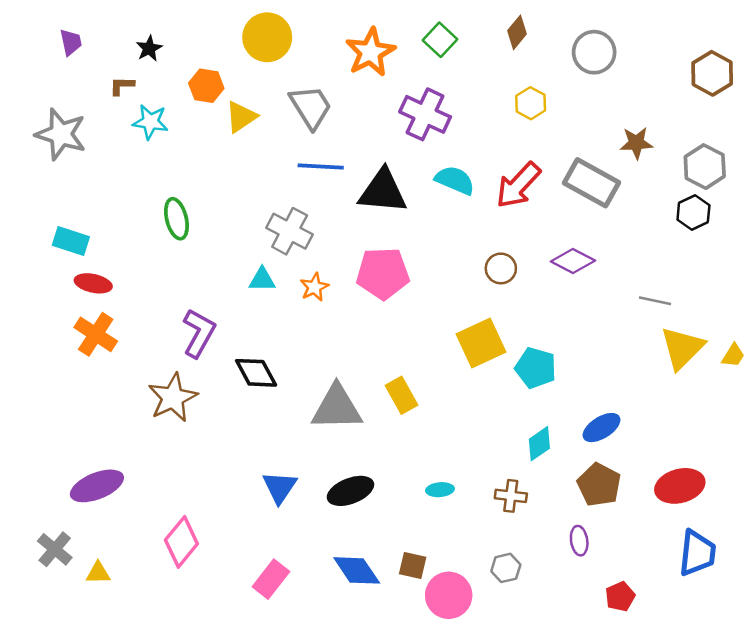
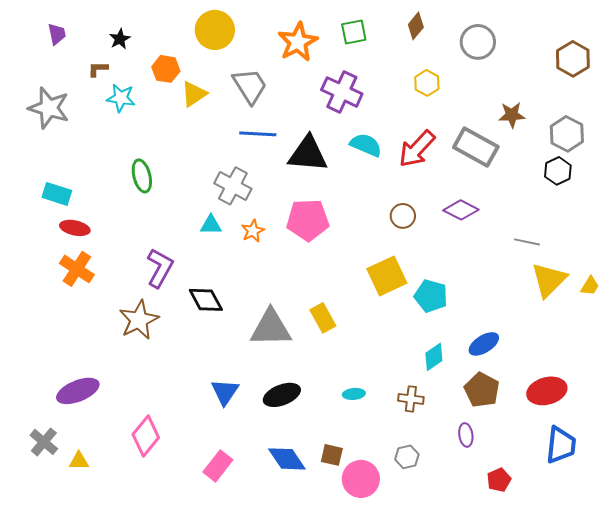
green square: (440, 40) -> (354, 32), turned 36

